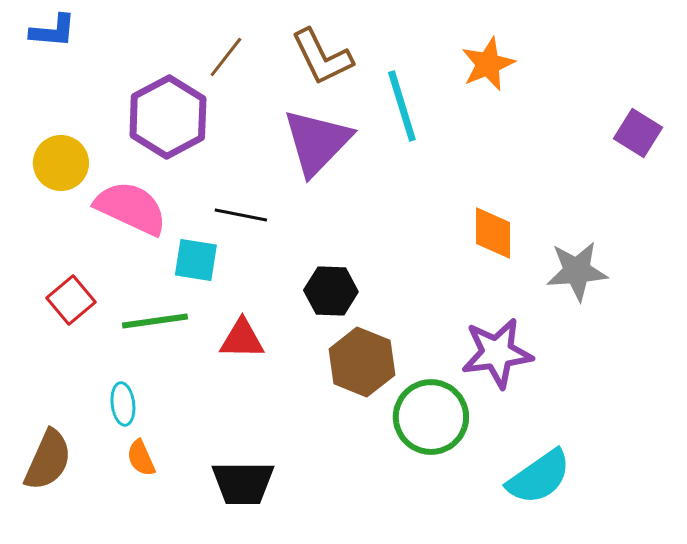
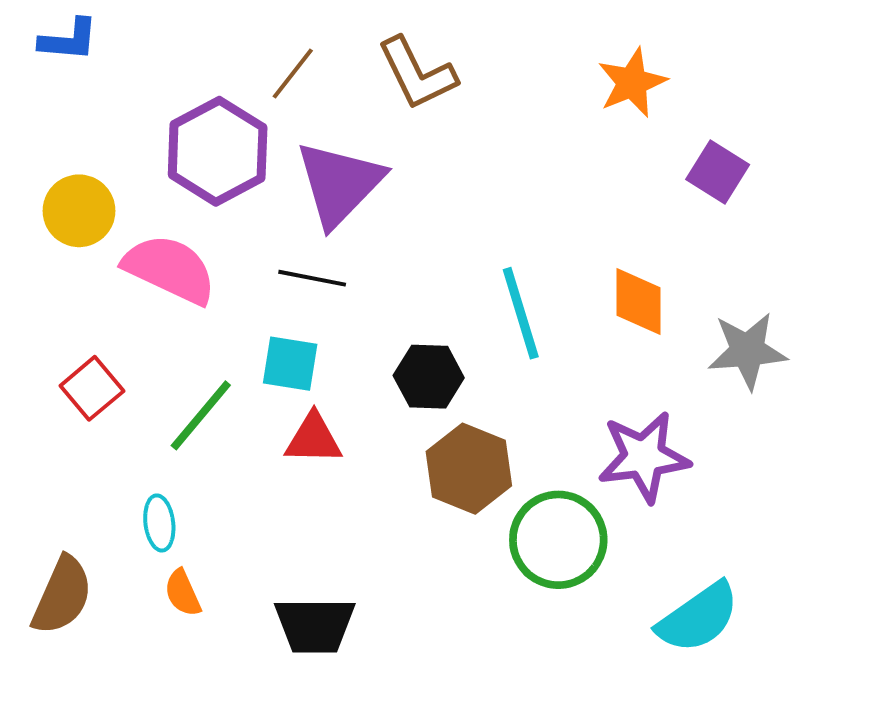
cyan line: (402, 106) -> (521, 313), moved
purple square: (638, 133) -> (718, 172), moved
purple triangle: (317, 142) -> (339, 184), moved
cyan square: (196, 260) -> (290, 364), moved
green line: (155, 321) -> (201, 415), turned -42

